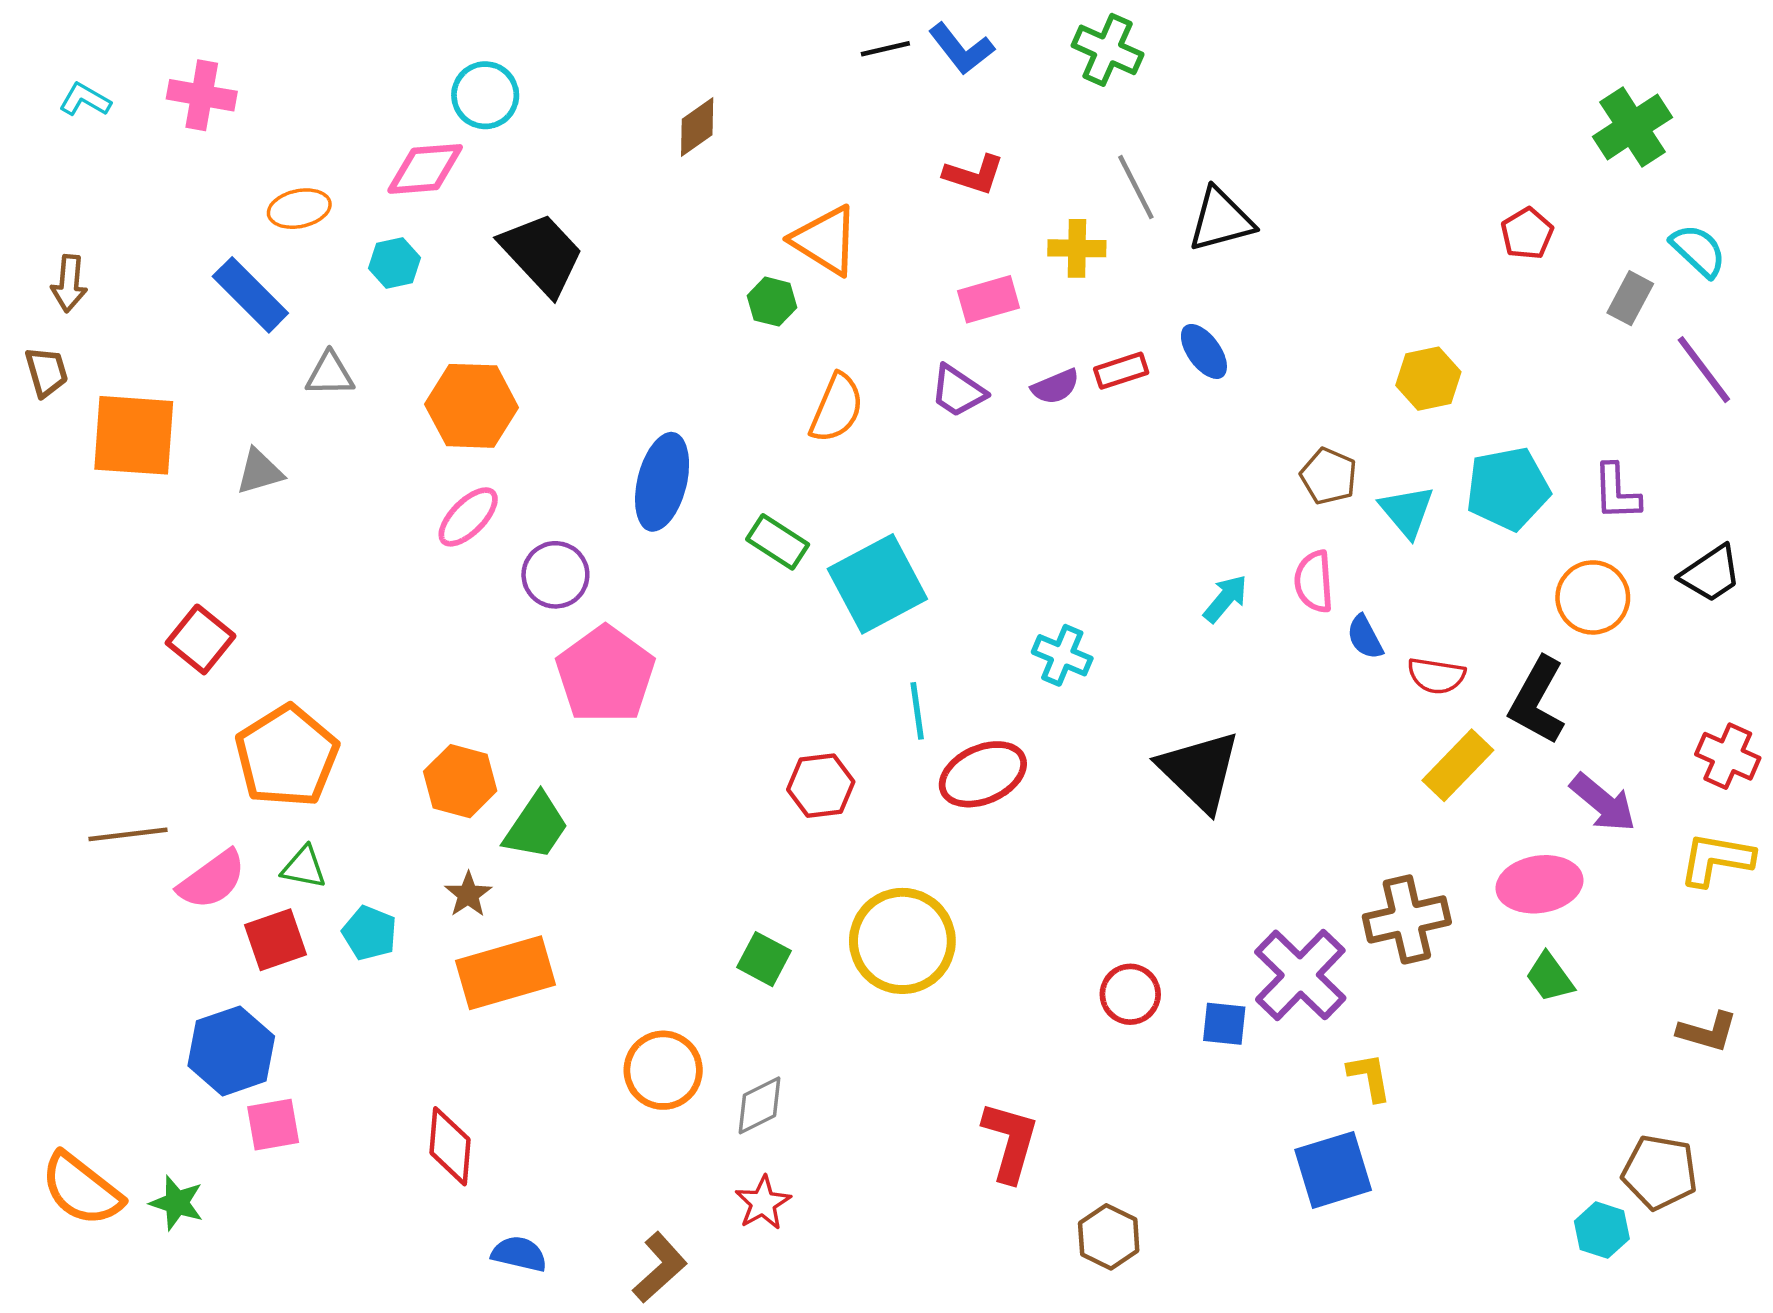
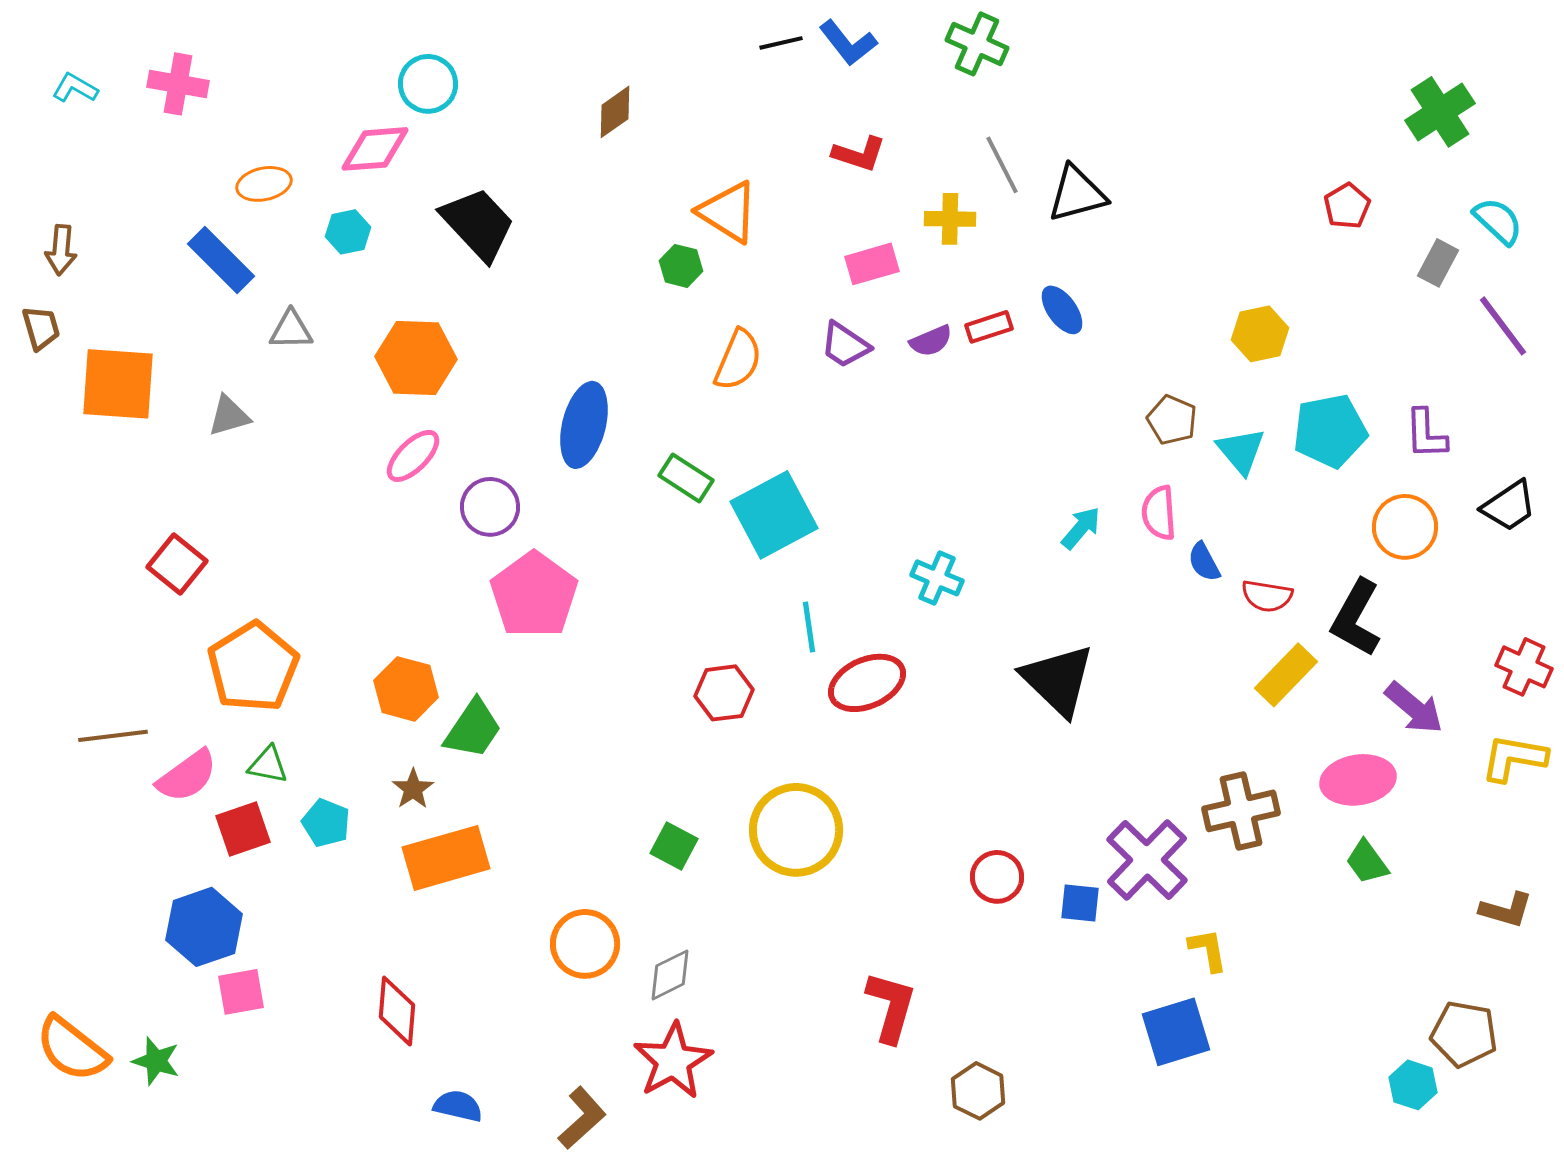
red star: (763, 1203) -> (673, 1061), size x1.6

